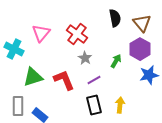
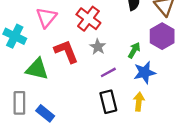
blue star: (149, 75) -> (145, 72), moved
green triangle: (33, 77) -> (37, 69), turned 30
red L-shape: (64, 80) -> (66, 51), moved

